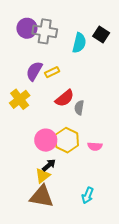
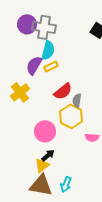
cyan semicircle: (79, 43) -> (48, 50), moved
yellow hexagon: (67, 140) -> (71, 116), moved
cyan arrow: (88, 195) -> (66, 184), moved

